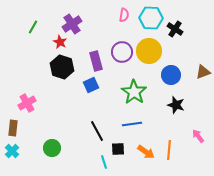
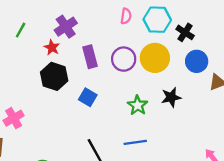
purple rectangle: (96, 61) -> (90, 57), moved
blue circle: (171, 75) -> (197, 61), moved
blue square: (91, 85) -> (88, 97), turned -35
green star: (134, 92) -> (138, 105), size x0.7
black star: (176, 105) -> (171, 97), moved, turned -30

